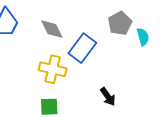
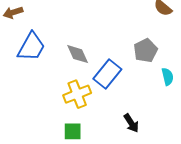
cyan semicircle: (143, 37) -> (168, 77), moved
yellow cross: (53, 69) -> (77, 94), turned -36

